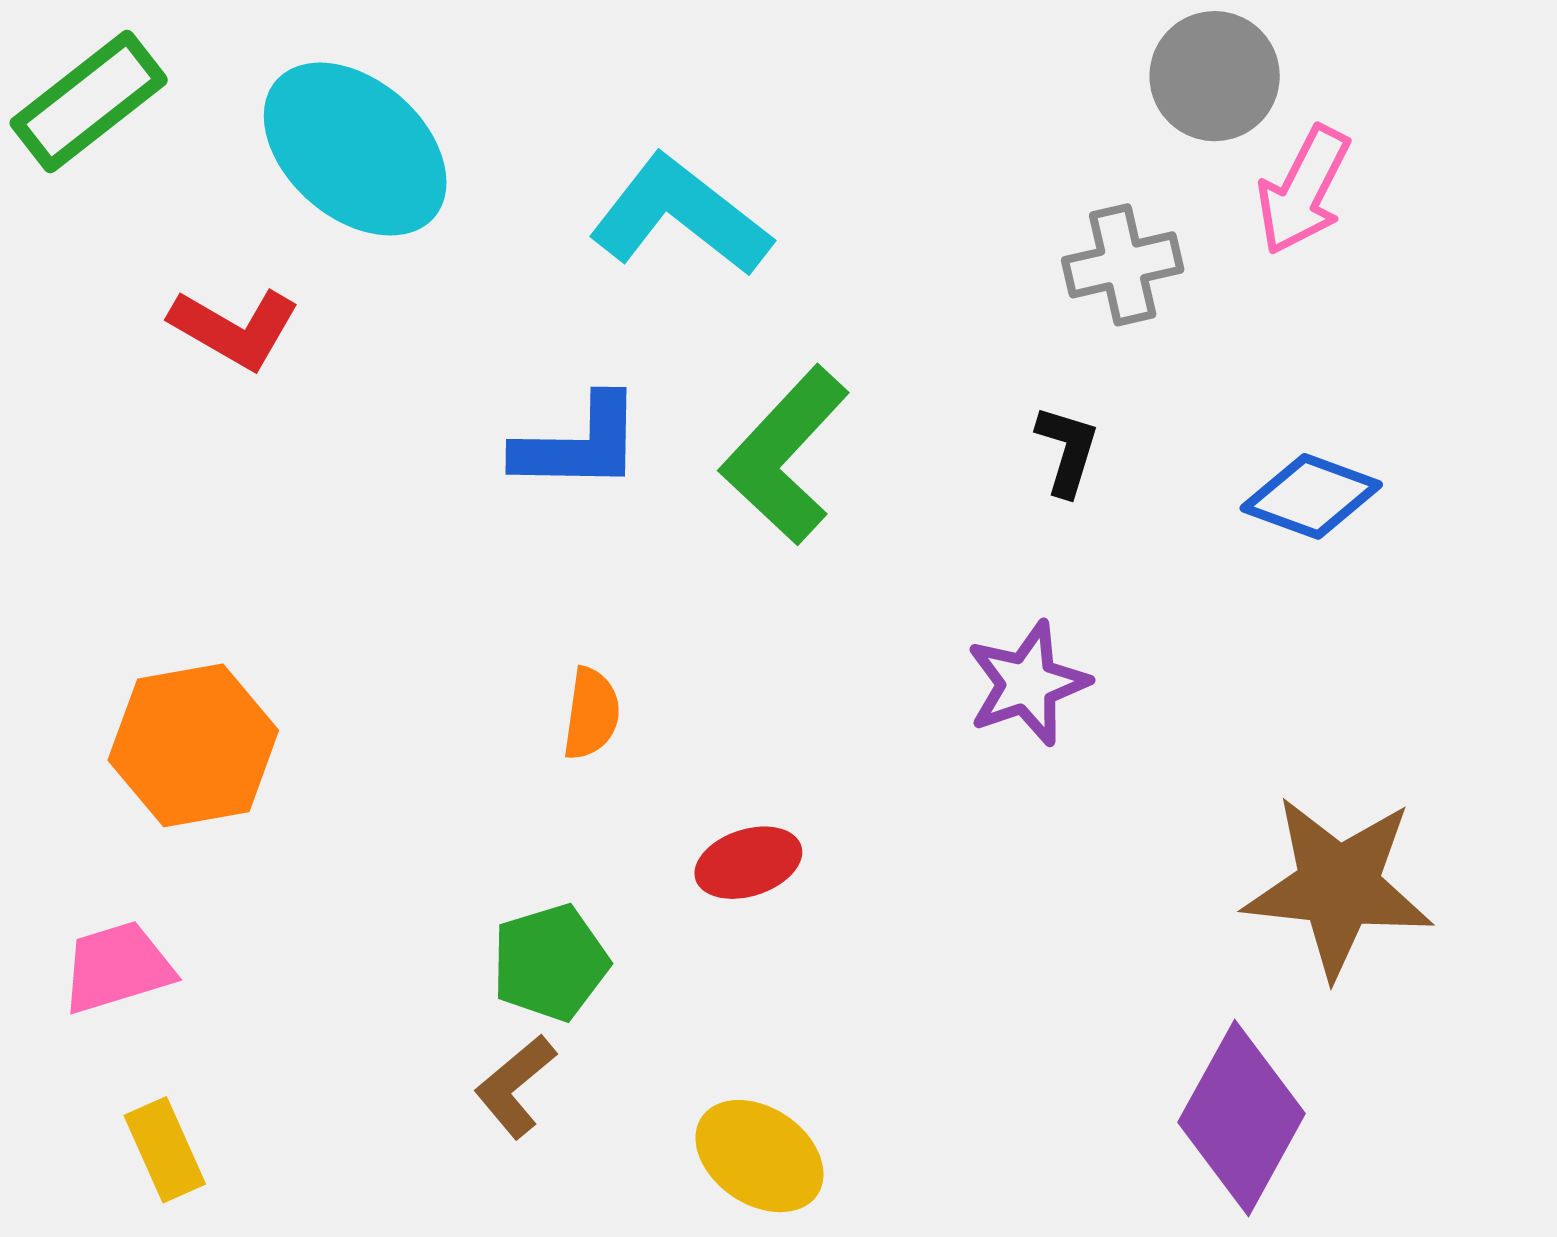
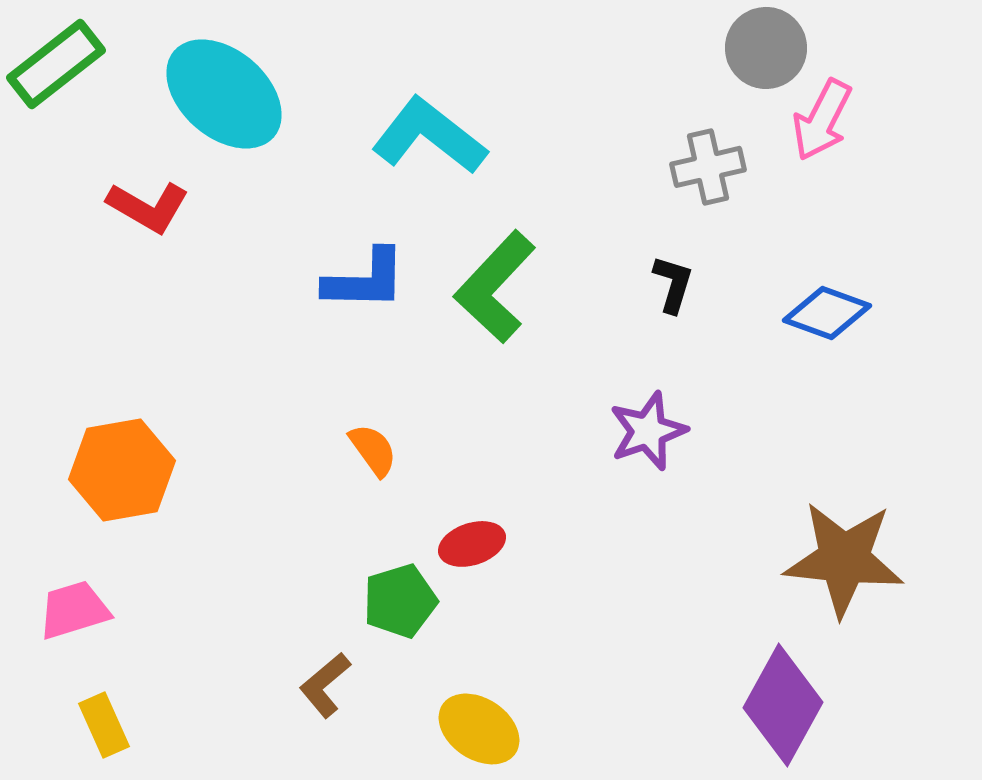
orange semicircle: (591, 714) -> (373, 450), turned -44
green pentagon: (550, 963) -> (400, 601), moved

